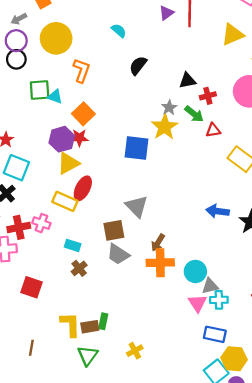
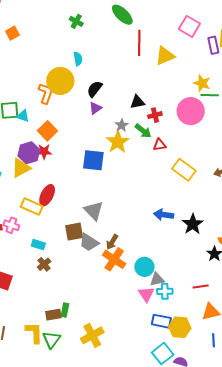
purple triangle: (166, 13) -> (95, 108), moved
cyan semicircle: (119, 31) -> (78, 59), turned 40
yellow triangle: (233, 35) -> (165, 56), moved
yellow circle: (56, 38) -> (60, 81), moved
yellow triangle: (68, 163) -> (21, 168), moved
gray trapezoid: (118, 254) -> (89, 242), moved
orange cross: (160, 263) -> (114, 259), turned 35
yellow L-shape: (70, 324) -> (34, 333), moved
yellow cross: (135, 351) -> (92, 335), size x1.6
yellow hexagon: (234, 359) -> (180, 327), moved

